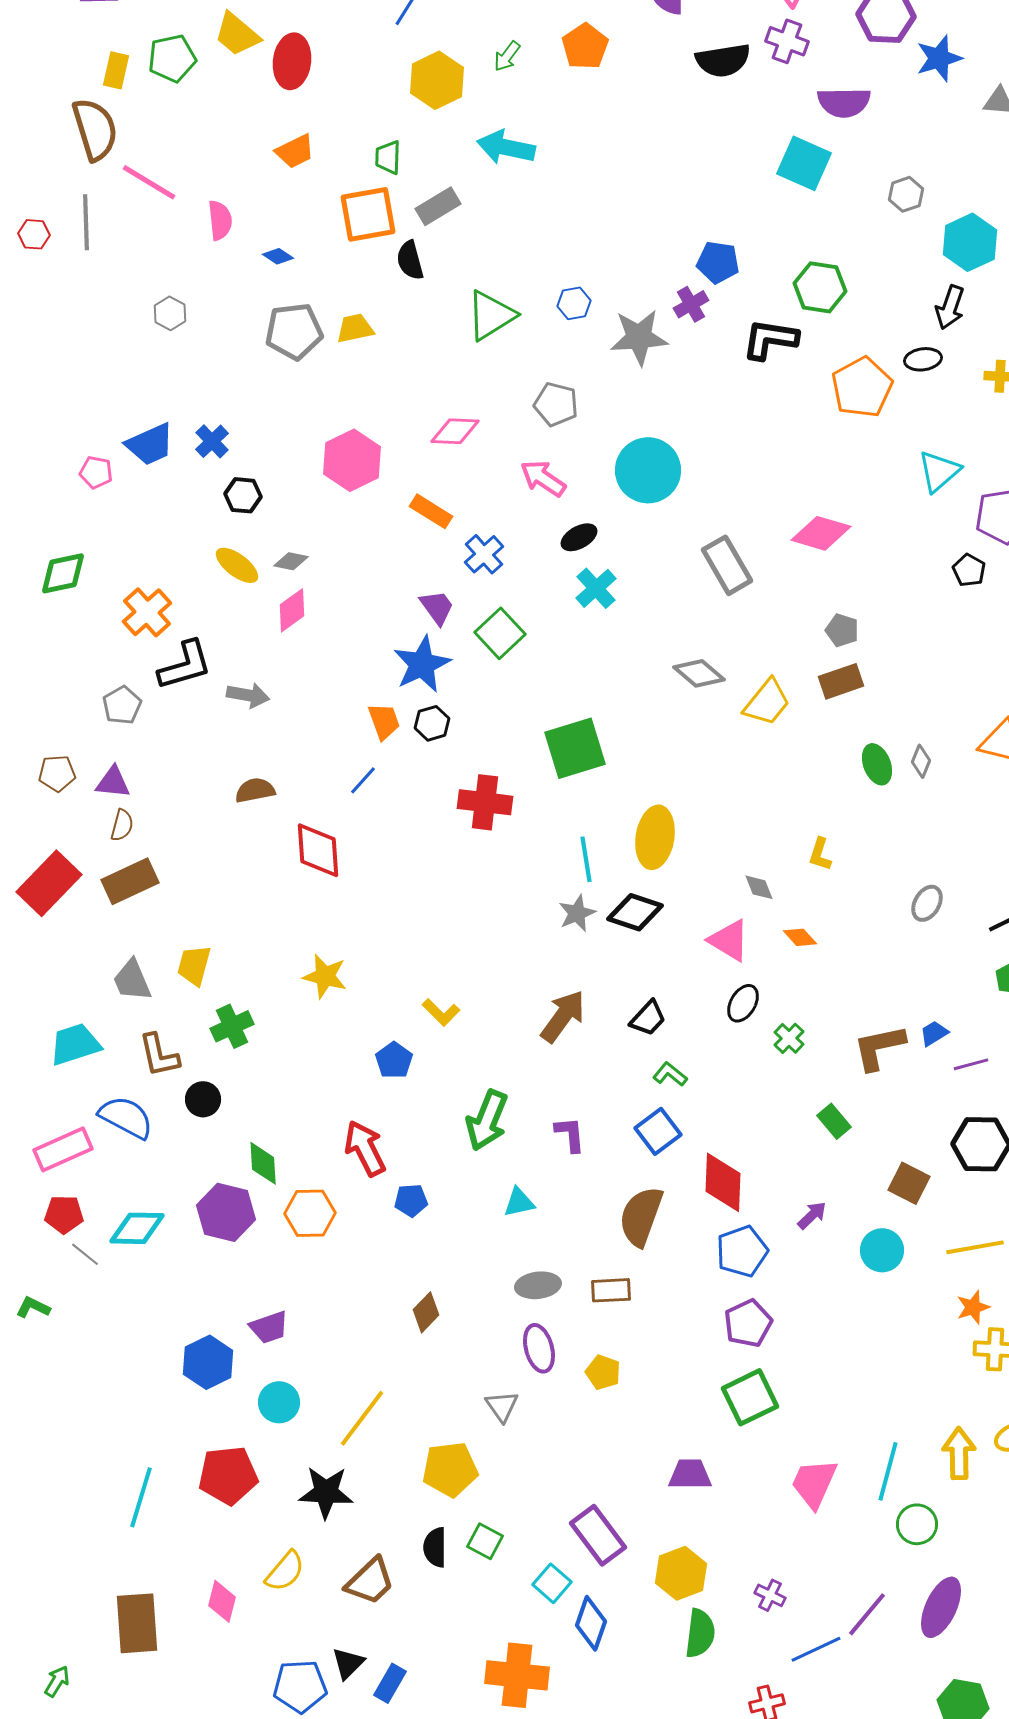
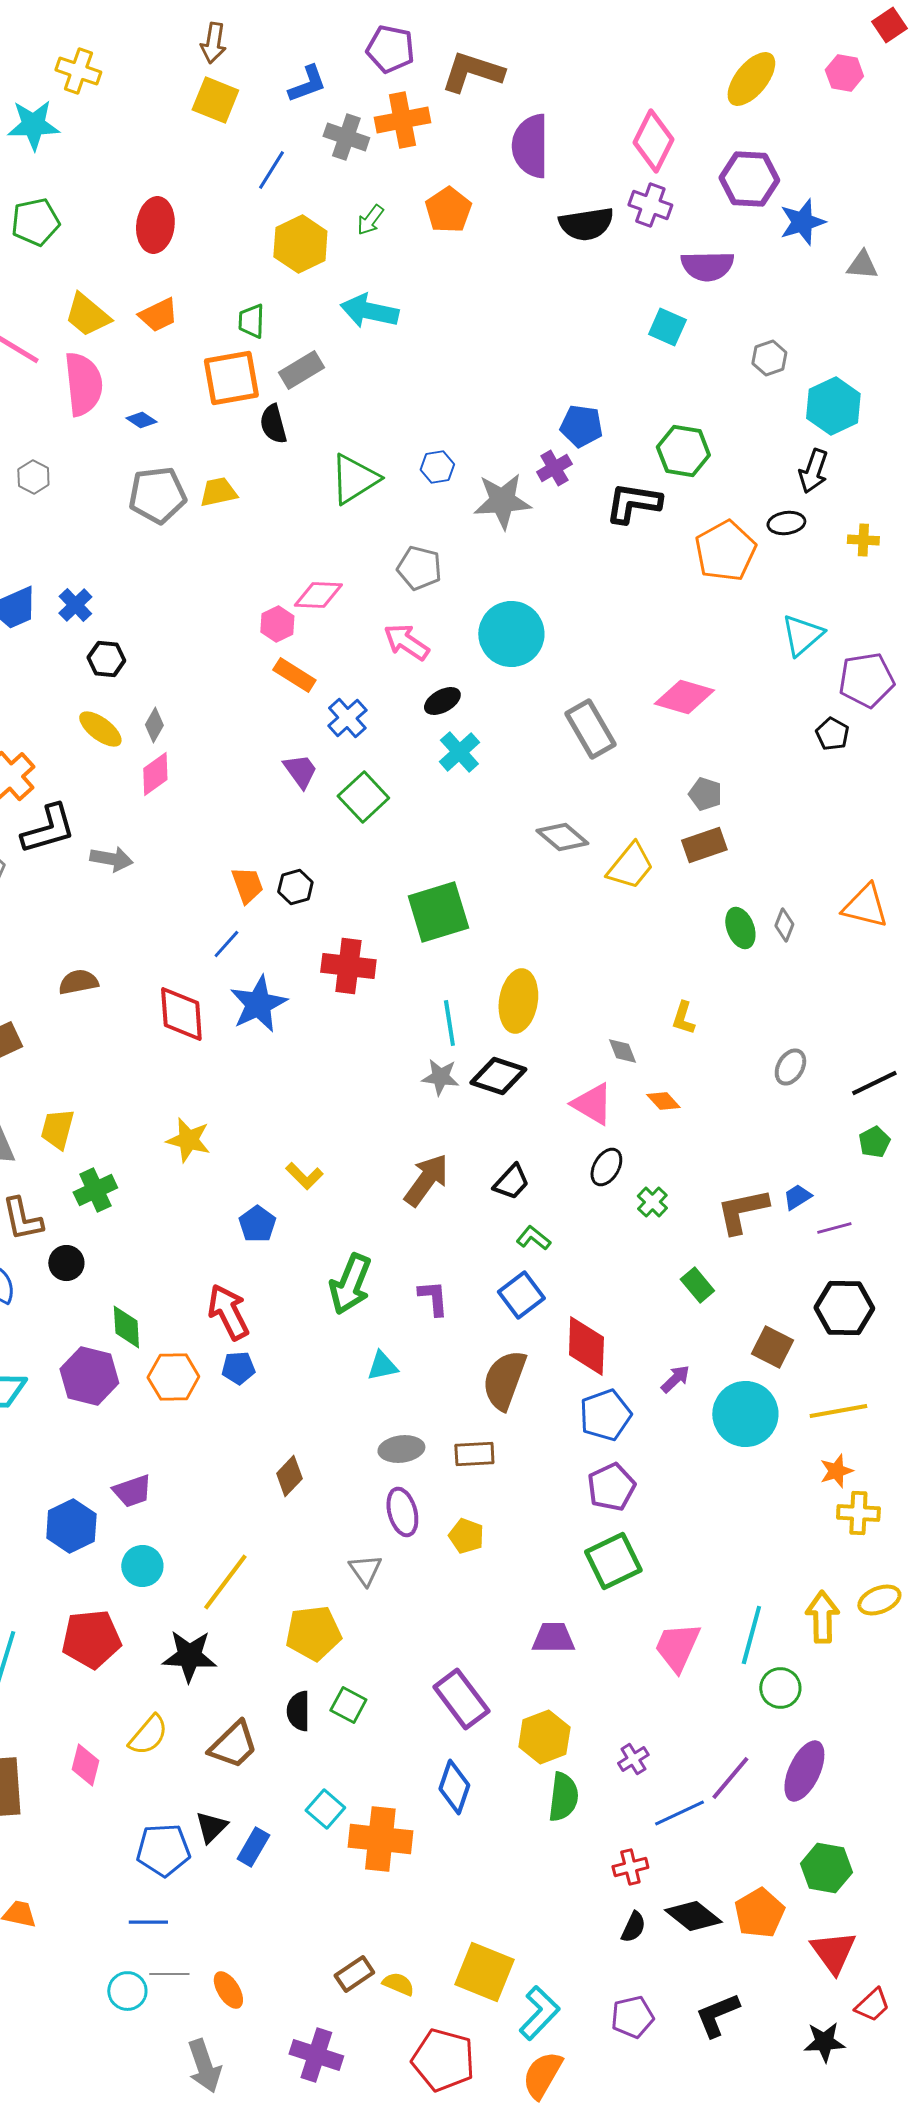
yellow trapezoid: (237, 34) -> (87, 315), moved
cyan square: (804, 163) -> (667, 327), size x0.7
pink semicircle: (220, 220) -> (83, 384), size x1.6
pink hexagon: (352, 460) -> (277, 624), moved, size x0.6
gray diamond: (291, 561) -> (154, 725), turned -72
blue star: (422, 664) -> (258, 1004), moved
brown semicircle: (255, 790) -> (78, 982), moved
gray star: (577, 913) -> (440, 1077), turned 30
blue pentagon: (411, 1200) -> (238, 1368), moved
cyan circle: (882, 1250) -> (745, 1414), size x1.5
cyan square: (552, 1583) -> (325, 1809), moved
purple cross: (770, 1595) -> (633, 1759), turned 32

